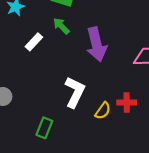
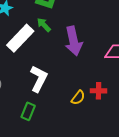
white rectangle: (34, 42) -> (20, 38), size x1.8
white L-shape: (75, 92) -> (39, 79), moved

